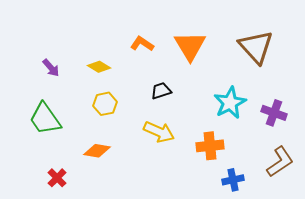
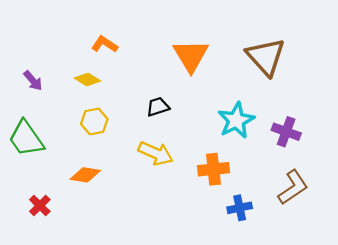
orange L-shape: (142, 44) -> (104, 44), moved

